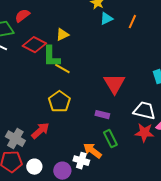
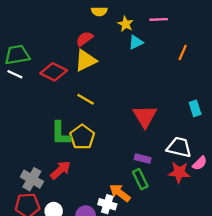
red semicircle: (22, 16) -> (84, 39), moved
orange line: (132, 22) -> (183, 52), moved
yellow triangle: (62, 35) -> (86, 60), size x1.5
green L-shape: (51, 57) -> (60, 134), moved
purple rectangle: (102, 115) -> (143, 159), moved

